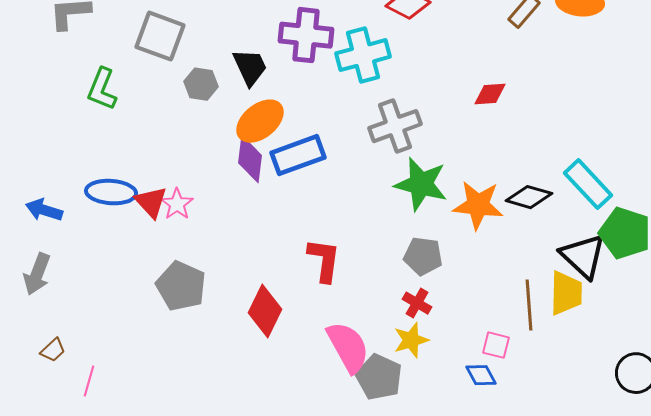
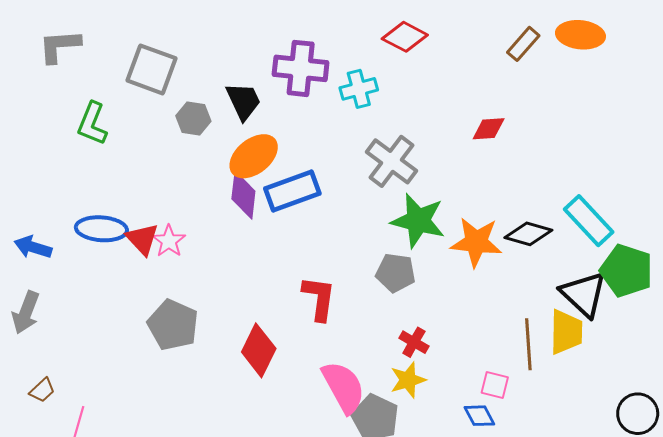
cyan cross: (363, 55) -> (359, 89), size x0.7
gray cross: (395, 126) -> (392, 161), turned -33
gray pentagon: (423, 256) -> (396, 273), moved

